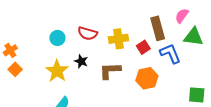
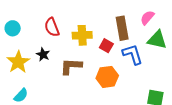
red semicircle: (88, 33) -> (52, 27), turned 48
cyan circle: (57, 38) -> (13, 28), moved
red square: (143, 47) -> (106, 46), turned -32

